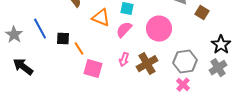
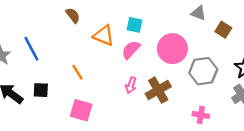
black square: (63, 39) -> (41, 90), moved
gray hexagon: (185, 62) -> (203, 71), moved
pink square: (93, 69) -> (81, 110), moved
pink cross: (183, 85) -> (201, 115), turned -32

